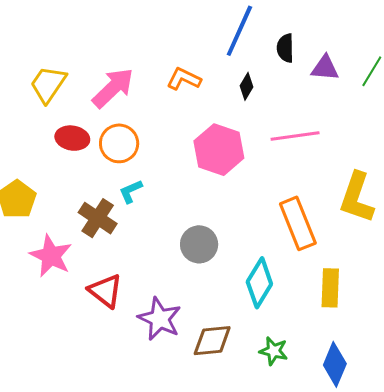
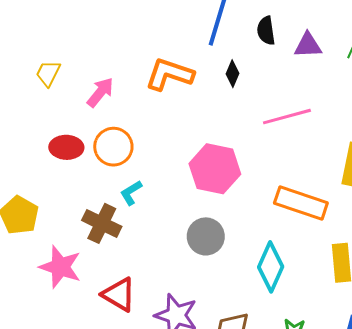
orange L-shape: (184, 79) -> (169, 74), size x1.4
yellow trapezoid: (48, 84) -> (48, 73), moved, size x0.7
pink arrow: (113, 88) -> (100, 92), size x0.7
pink hexagon: (219, 150) -> (215, 169), moved
orange rectangle: (298, 223) -> (301, 203), turned -42

